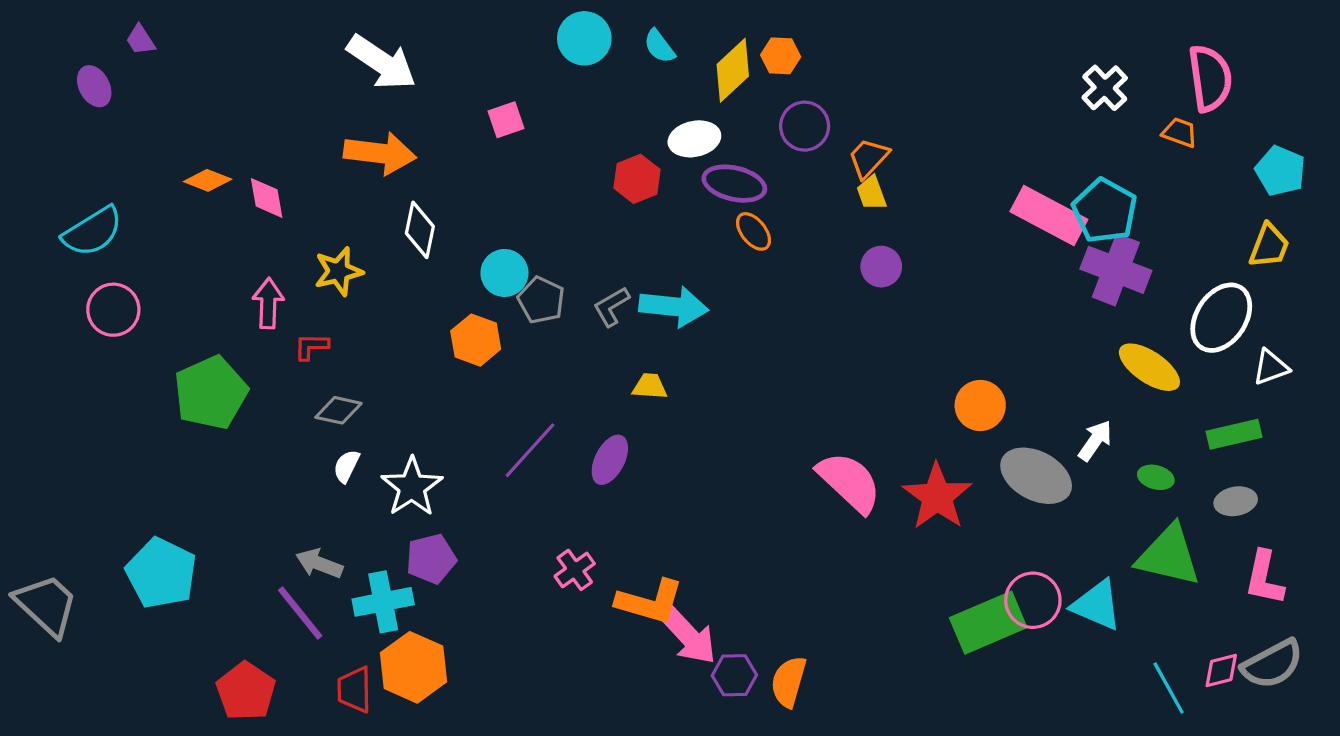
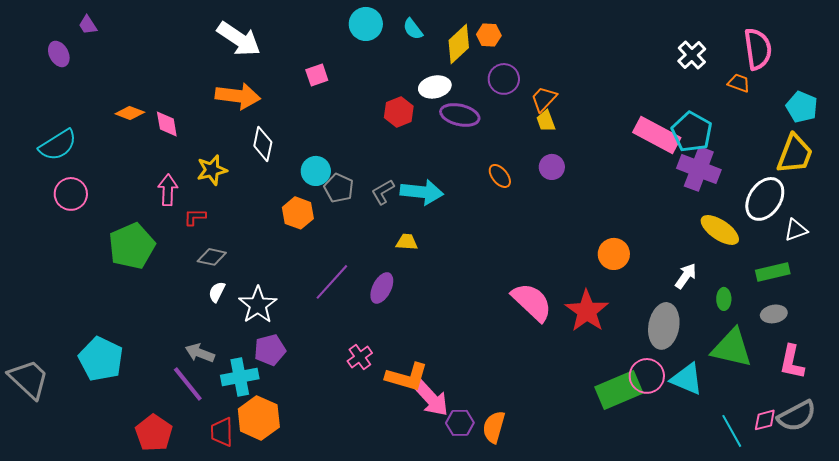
orange ellipse: (754, 231) -> (500, 176), moved
yellow trapezoid: (1269, 246) -> (795, 154), size x1.4
gray ellipse: (1036, 476) -> (664, 326), moved, turned 72
green ellipse: (1156, 477) -> (724, 299), turned 75

